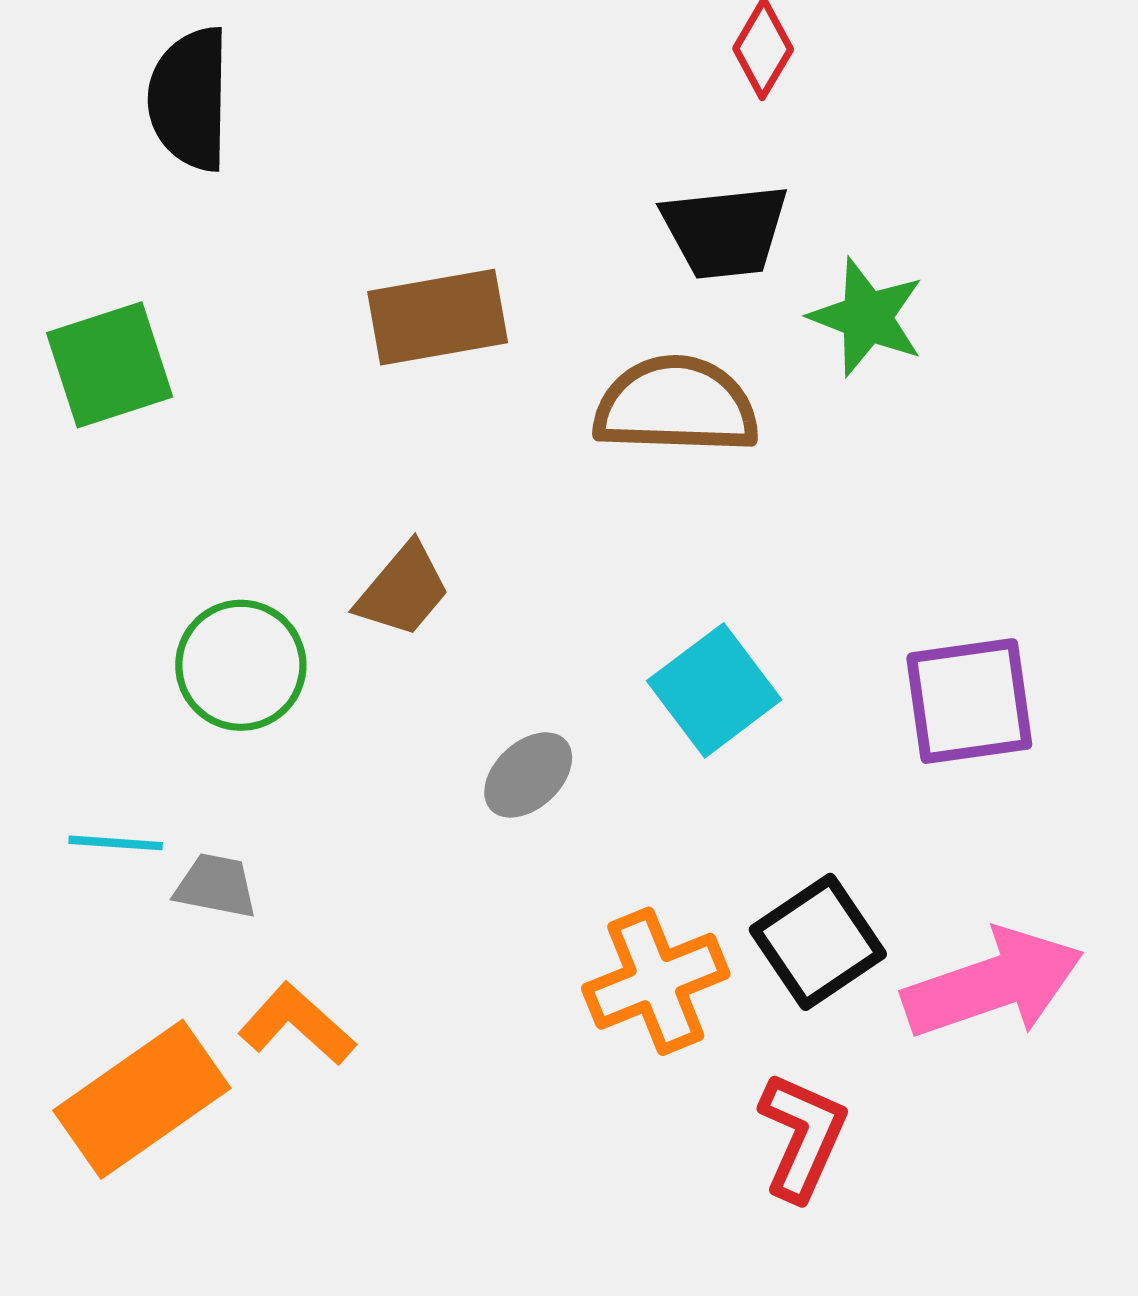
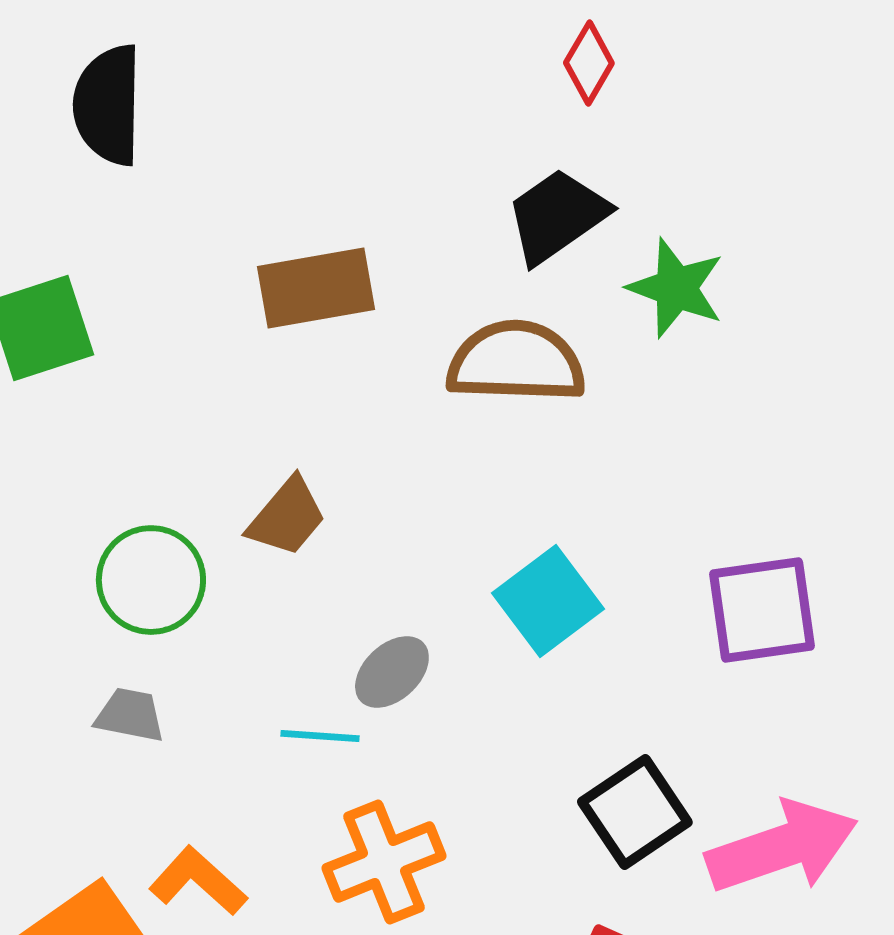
black trapezoid: (725, 231) -> (557, 216), turned 151
cyan line: (116, 843) -> (320, 736), moved
gray trapezoid: (216, 886) -> (130, 715), moved
orange cross: (656, 981) -> (384, 862), moved

